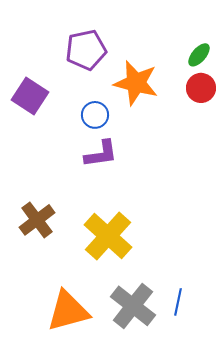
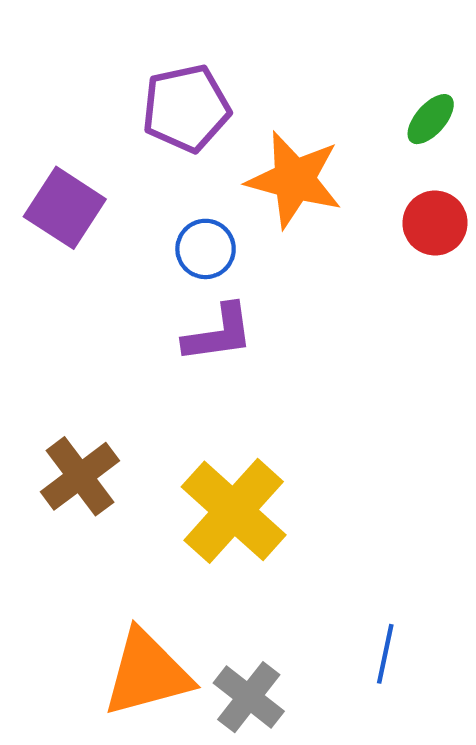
red circle: (201, 88) -> (435, 223), moved
gray cross: (133, 306) -> (249, 697), moved, size x0.7

